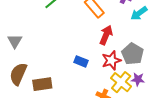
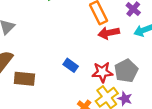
red arrow: (106, 35) -> (109, 33), moved, turned -138

